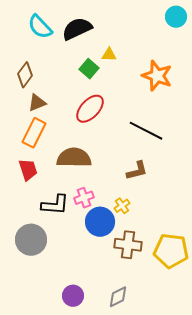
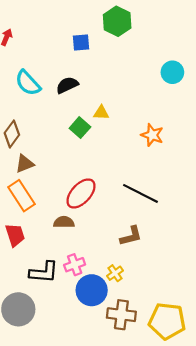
black semicircle: (77, 29) -> (67, 85), size x0.7
orange star: (157, 76) -> (152, 135), size x0.7
red ellipse: (90, 109) -> (81, 193), moved
orange rectangle: (34, 133) -> (21, 196), turned -60
brown semicircle: (74, 158) -> (64, 222), size x0.6

